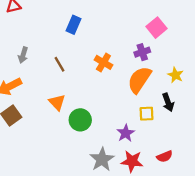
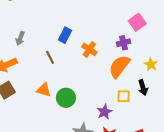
blue rectangle: (74, 25) -> (65, 35), moved
brown line: (59, 64) -> (50, 57), moved
orange triangle: (57, 102) -> (44, 90), moved, turned -35

